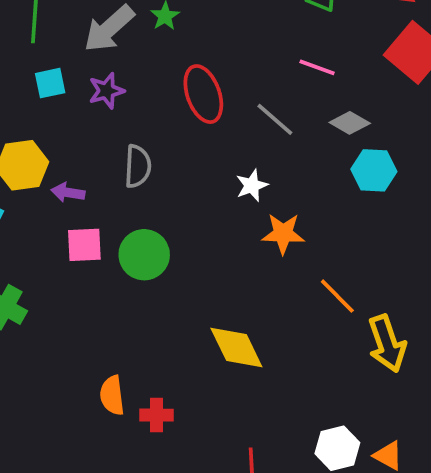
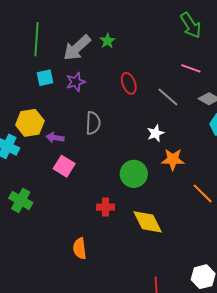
red ellipse: (203, 94) -> (129, 83), size x0.7
pink square: (84, 245) -> (64, 166), turned 35
green circle: (144, 255) -> (134, 174), moved
red cross: (156, 415) -> (106, 207), moved

